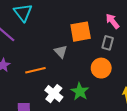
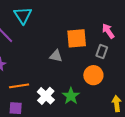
gray triangle: (61, 52) -> (56, 56), turned -40
orange line: (35, 70) -> (19, 86), moved

